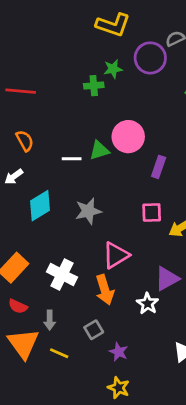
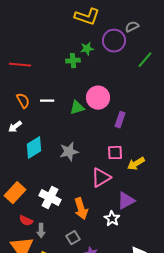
white line: (72, 159) -> (47, 101), moved
pink triangle: (116, 255) -> (101, 178), moved
red semicircle: (18, 306) -> (26, 221), moved

